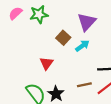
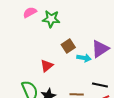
purple triangle: (87, 22) -> (100, 49), moved
cyan arrow: (82, 46) -> (84, 58), turned 32

